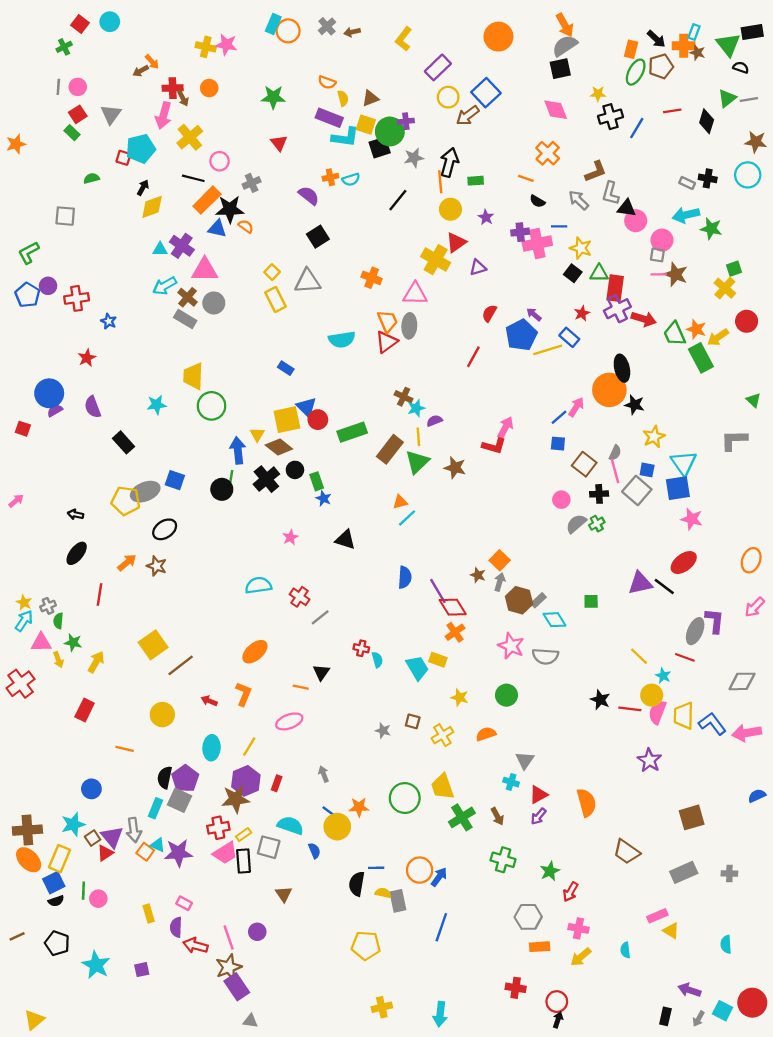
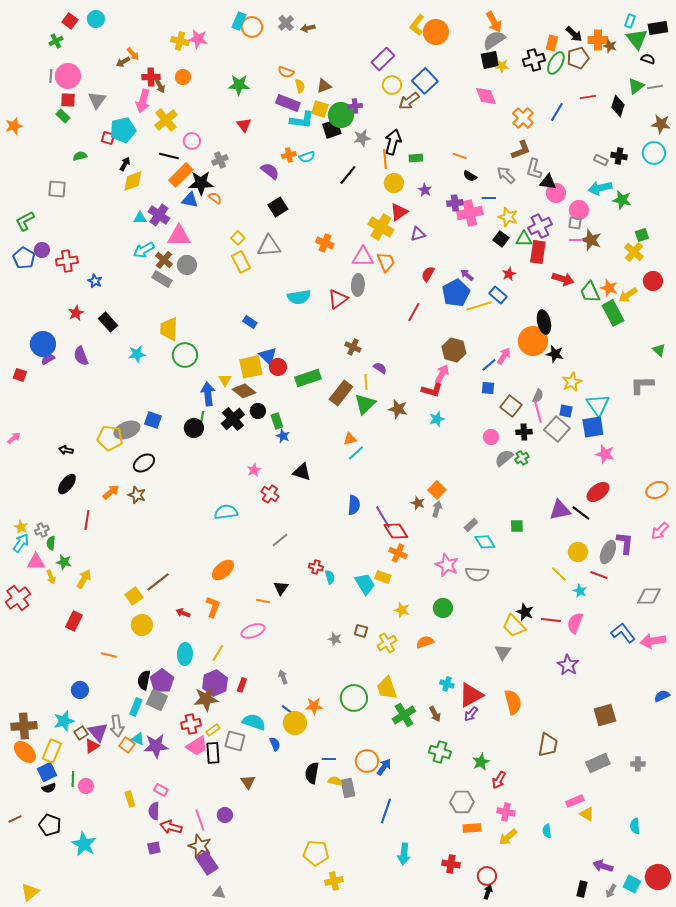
cyan rectangle: (694, 32) -> (630, 21), moved
yellow L-shape: (404, 39) -> (417, 25), moved
pink circle: (78, 87) -> (68, 76), size x1.6
yellow star: (598, 94) -> (502, 66), moved
red square: (78, 114) -> (68, 100), turned 35
black cross: (611, 117) -> (534, 60), moved
orange cross: (548, 153) -> (523, 118), moved
purple cross: (617, 309) -> (540, 226), moved
orange trapezoid: (388, 321) -> (386, 262), moved
cyan star: (416, 408) -> (437, 419), moved
purple semicircle: (434, 421) -> (380, 368), turned 56
black rectangle: (123, 442) -> (108, 322), moved
orange ellipse: (751, 560) -> (657, 490), turned 45
red cross: (300, 597) -> (270, 494), moved
brown hexagon: (519, 600) -> (454, 350), moved
orange cross: (455, 632) -> (398, 553), turned -30
yellow square: (153, 645) -> (134, 596), moved, size x0.7
yellow circle: (652, 695) -> (578, 552), moved
yellow trapezoid: (684, 716) -> (514, 626), moved, turned -45
gray triangle: (525, 760) -> (503, 652), moved
red triangle: (538, 795) -> (471, 695), size x1.5
brown trapezoid: (627, 852) -> (548, 745), turned -115
yellow pentagon: (366, 946) -> (316, 853), moved
brown star: (229, 967) -> (200, 846), turned -30
purple square: (142, 970) -> (154, 848), moved
cyan arrow: (440, 1014) -> (404, 854), moved

